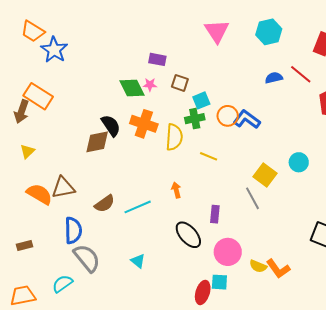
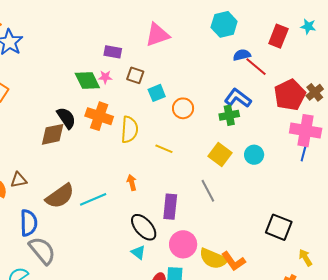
pink triangle: (217, 31) -> (157, 35), moved, turned 44
blue semicircle: (274, 78) -> (242, 55), moved
green cross: (195, 119) -> (229, 115), moved
blue L-shape: (247, 119) -> (238, 98), moved
yellow square: (265, 175) -> (220, 154), moved
brown triangle: (63, 188) -> (19, 180), size x0.7
brown semicircle: (105, 204) -> (60, 196), size x1.4
purple rectangle: (215, 214) -> (170, 207), size x1.4
cyan triangle: (138, 261) -> (138, 252), moved
yellow semicircle: (258, 266) -> (213, 259), size x1.6

